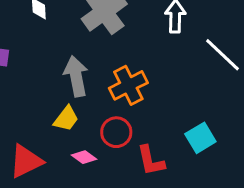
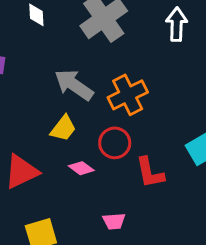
gray arrow: (76, 76) -> (74, 85), turned -45

